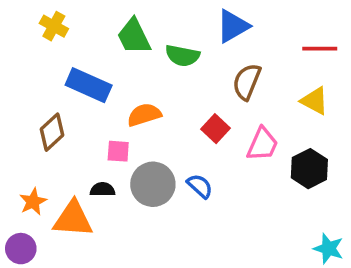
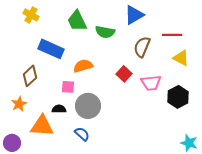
red line: (320, 49) -> (172, 35), moved
pink trapezoid: (262, 144) -> (151, 83), turned 60
blue semicircle: (200, 186) -> (82, 134), moved
orange star: (33, 202) -> (19, 104), moved

